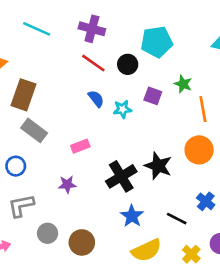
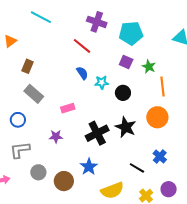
purple cross: (92, 29) -> (97, 22), moved
black circle: (128, 64) -> (123, 93), moved
brown rectangle: (24, 95) -> (28, 66), size x0.6
purple square: (153, 96) -> (126, 62), moved
blue star: (132, 216) -> (89, 167), moved

